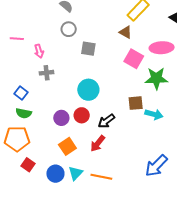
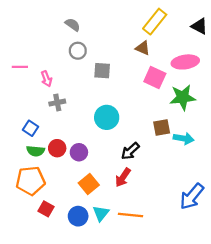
red circle: (82, 115) -> (57, 148), moved

